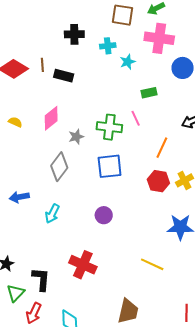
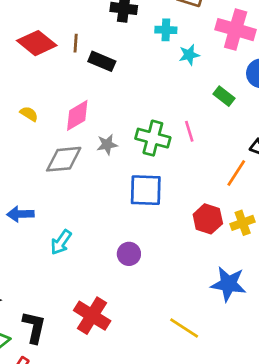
green rectangle: (149, 93) -> (224, 96), moved, turned 42
orange line: (162, 148) -> (236, 173), moved
gray diamond: (59, 167) -> (64, 159), moved, turned 40

